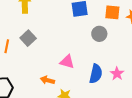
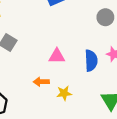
gray circle: (99, 34) -> (105, 17), moved

